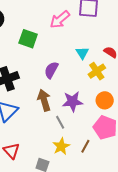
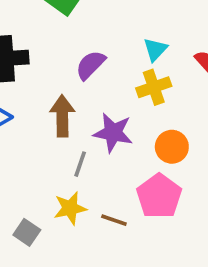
yellow cross: (97, 71) -> (154, 87), moved
gray line: (60, 122) -> (80, 164), turned 32
brown line: (85, 146) -> (114, 220), turned 64

